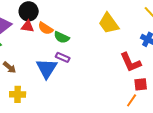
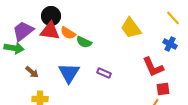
red triangle: (28, 26) -> (50, 31), size x1.5
purple rectangle: (63, 57) -> (104, 73), moved

